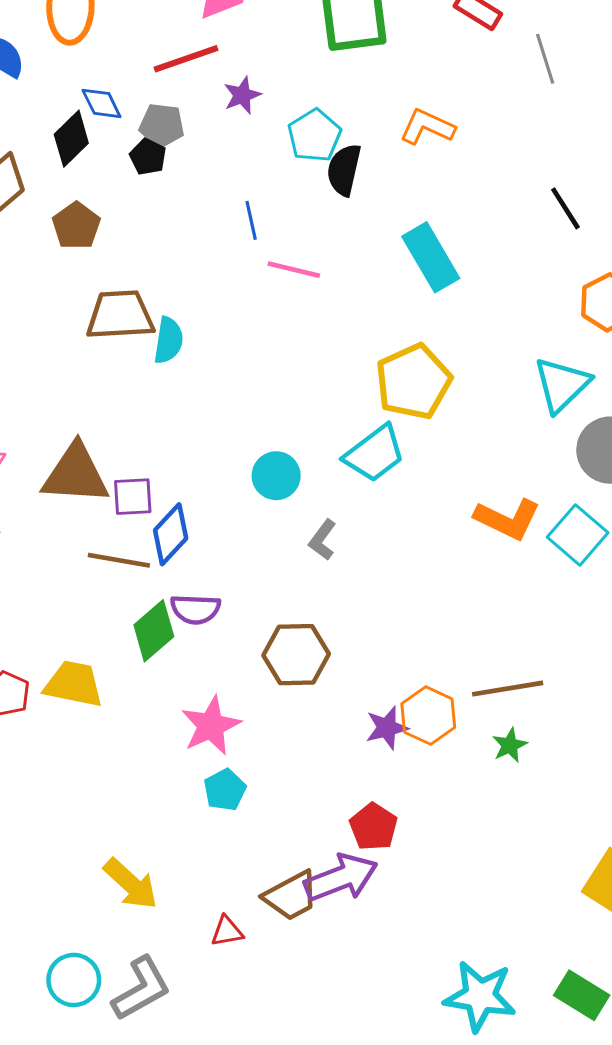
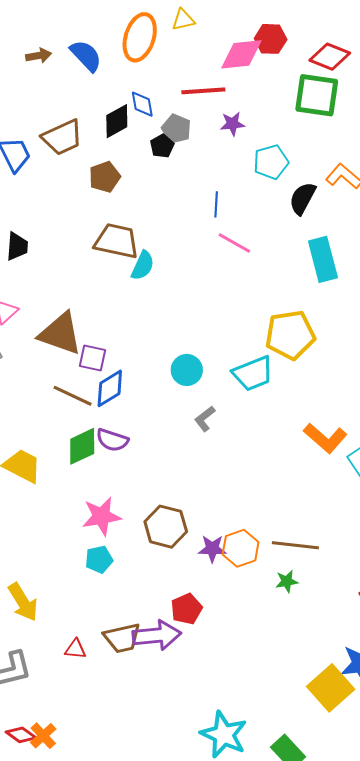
black semicircle: (344, 170) -> (303, 198), moved
brown hexagon: (296, 655) -> (166, 527), moved

